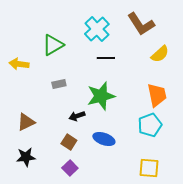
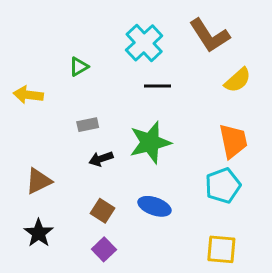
green triangle: (53, 45) -> (79, 67), size x0.6
black arrow: (77, 116) -> (101, 159), moved
black star: (26, 157) -> (39, 233), turned -30

